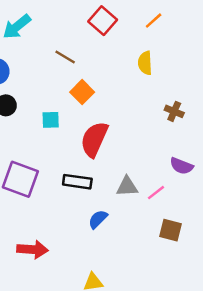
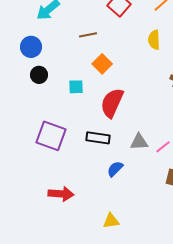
brown line: (65, 57) -> (88, 35), turned -42

